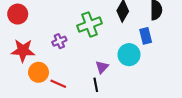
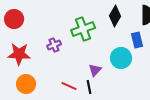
orange circle: (38, 72) -> (26, 84), moved
red line: (58, 84) -> (69, 86), moved

